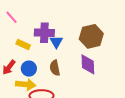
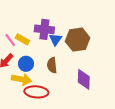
pink line: (12, 17) -> (10, 40), moved
brown hexagon: (91, 36) -> (78, 40), moved
purple diamond: (88, 64) -> (84, 79), moved

